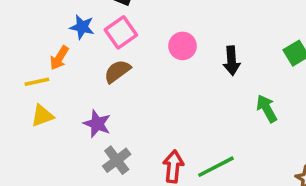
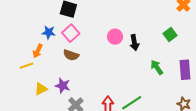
pink circle: (183, 46) -> (115, 37), moved
brown semicircle: (117, 71) -> (71, 55), turned -119
yellow triangle: (42, 116) -> (41, 89), moved

